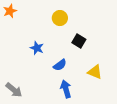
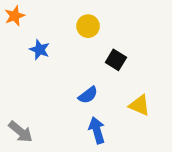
blue star: (37, 48) -> (40, 50), moved

